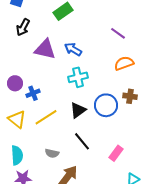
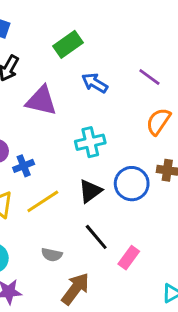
blue arrow: (73, 49) -> (95, 83), moved
orange semicircle: (124, 63) -> (158, 121), turned -36
pink rectangle: (116, 153) -> (129, 258), moved

